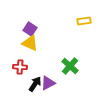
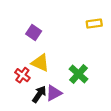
yellow triangle: (30, 43) -> (40, 63), moved
red cross: (20, 67) -> (22, 75), turned 32

